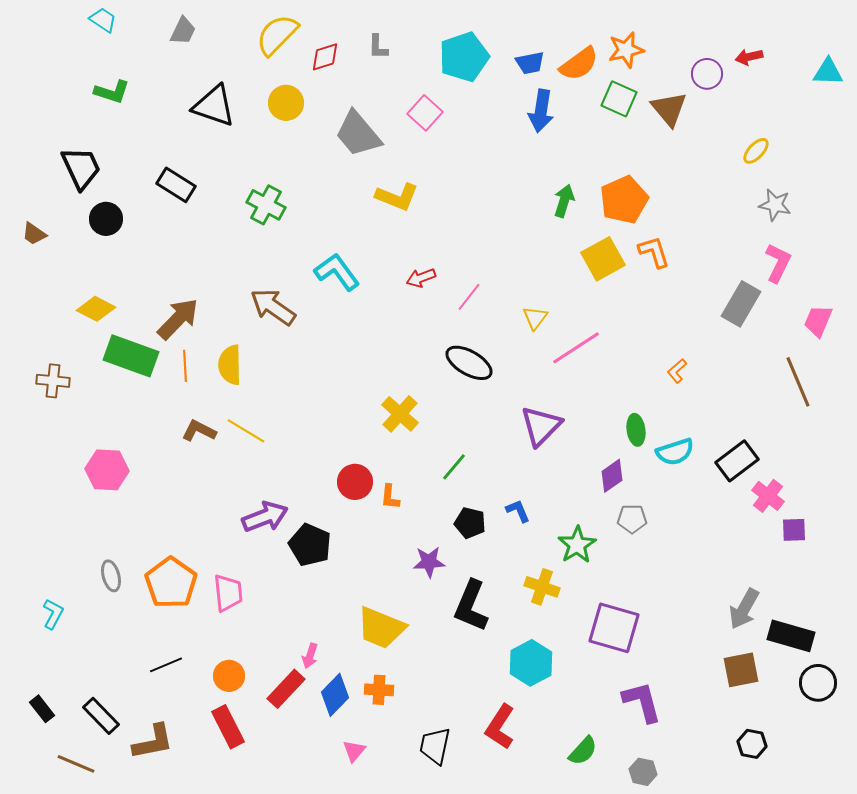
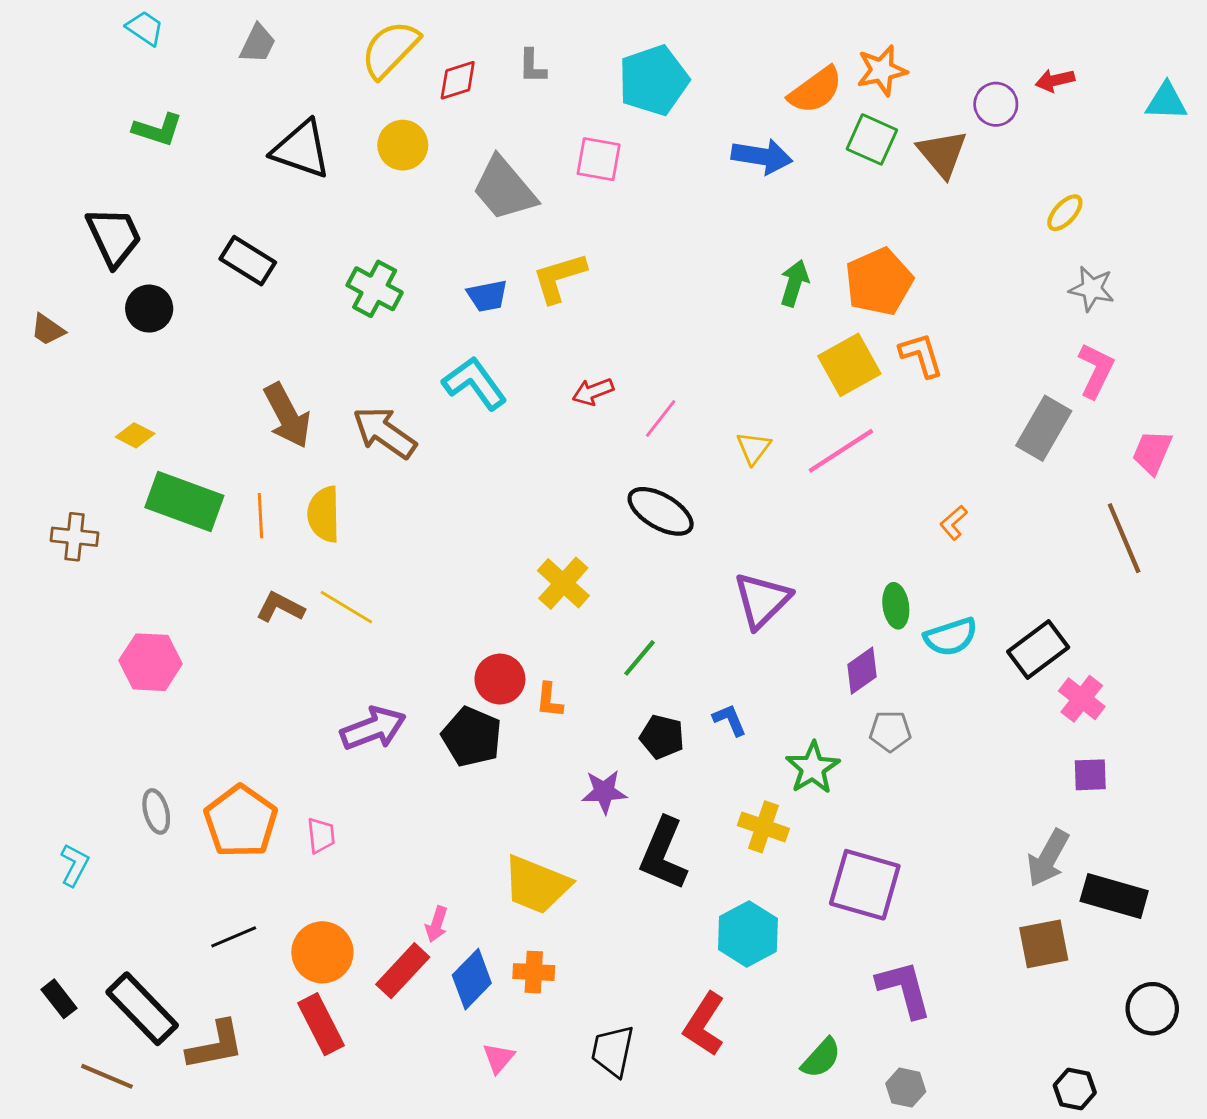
blue trapezoid: (530, 63) -> (487, 296), moved
blue arrow: (541, 111) -> (762, 156), turned -90
pink square: (425, 113) -> (599, 159), turned -32
yellow L-shape: (397, 197) -> (559, 278), turned 141
yellow diamond: (96, 309) -> (135, 435), size x0.7
brown arrow: (178, 319) -> (287, 416), moved, turned 108
pink line: (576, 348) -> (841, 451), moved
purple square: (794, 530) -> (1090, 775), moved
black pentagon: (310, 545) -> (472, 737), moved
pink trapezoid: (228, 593) -> (321, 835), size x0.7
orange circle: (229, 676) -> (322, 952), size x1.4
black circle: (818, 683) -> (1152, 1009), moved
black rectangle: (101, 716) -> (142, 1009), size x1.4
black hexagon: (752, 744) -> (1075, 1089), moved

